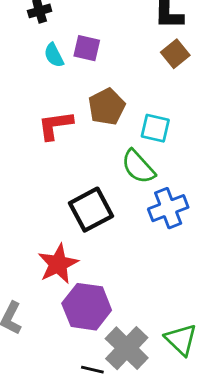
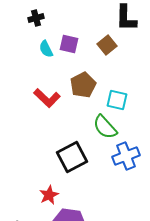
brown square: (175, 54) -> (107, 45), moved
red L-shape: (55, 125) -> (47, 98), turned -128
red star: (58, 264) -> (49, 195), size x0.7

